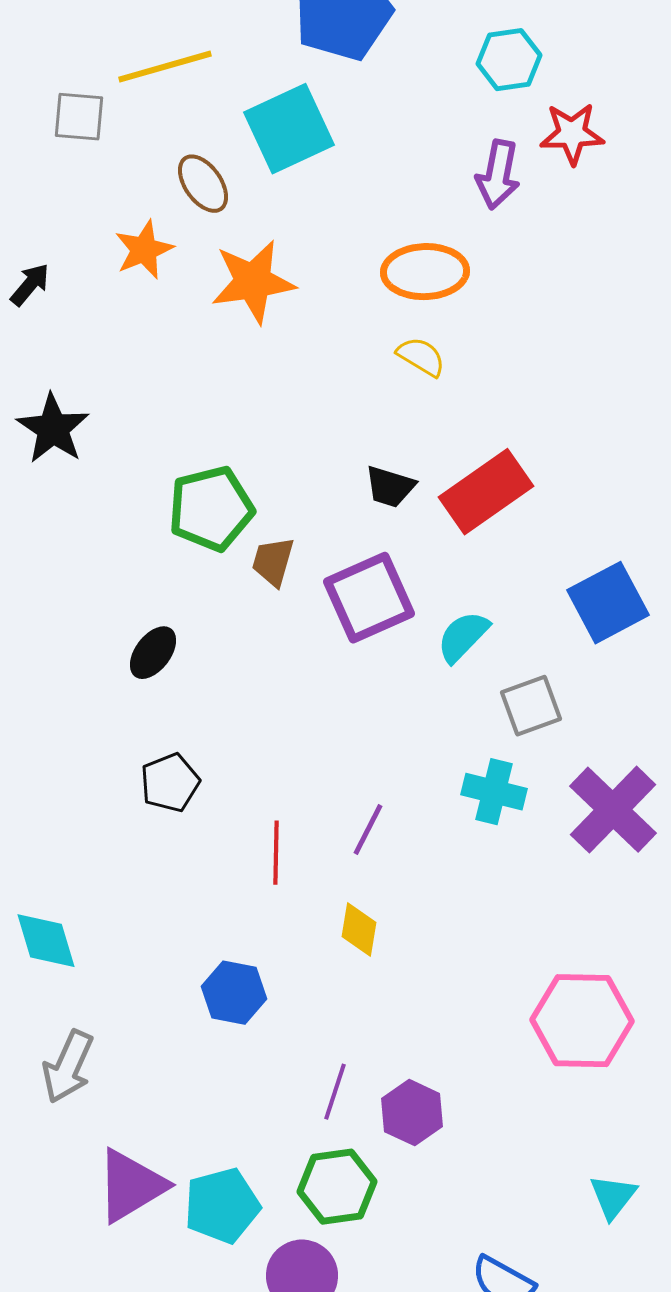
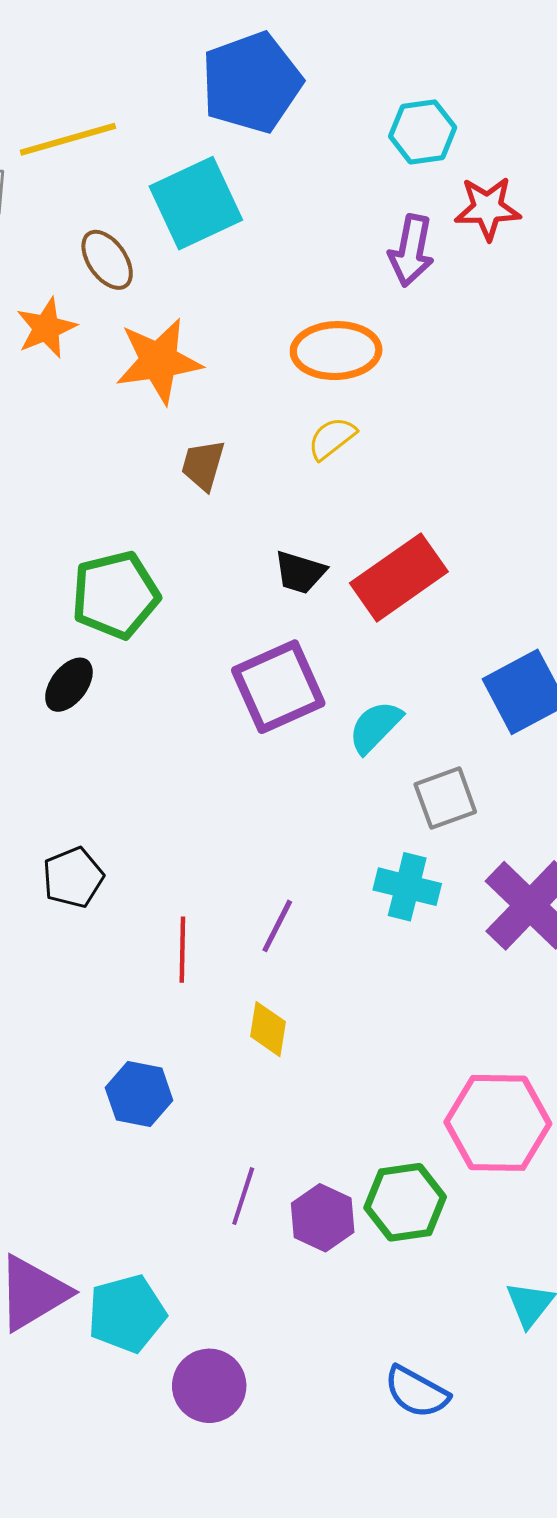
yellow semicircle: (421, 357) -> (332, 438), turned -69
brown trapezoid: (273, 562) -> (203, 465), moved
black ellipse: (153, 653) -> (69, 685), moved
green hexagon: (337, 1187) -> (405, 1202), moved

